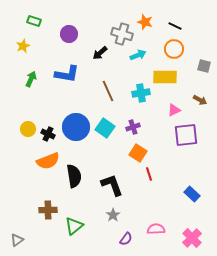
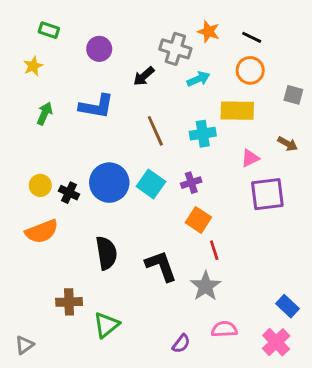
orange semicircle: (48, 161) -> (42, 231), moved
blue rectangle: (192, 194) -> (288, 306), moved
gray star: (113, 215) -> (206, 286), moved, size x1.5

